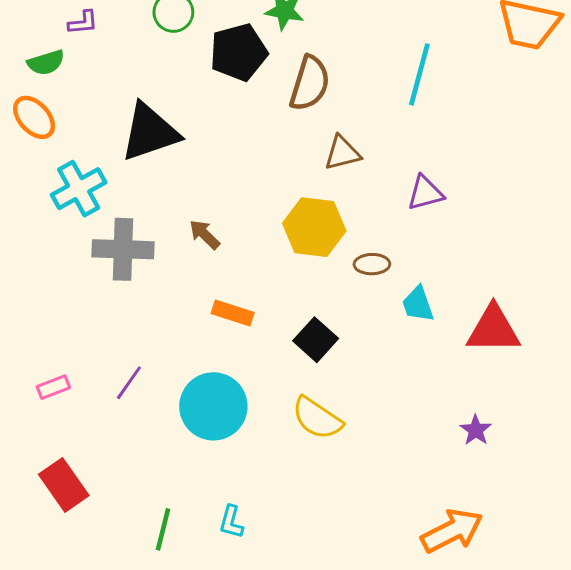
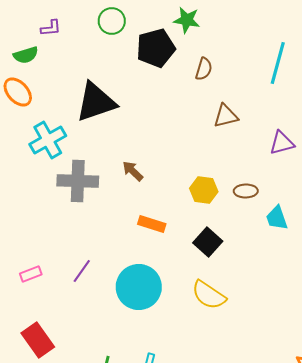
brown semicircle: (310, 83) -> (204, 69), size x0.6
yellow hexagon: (314, 227) -> (204, 190), moved, size x0.7

